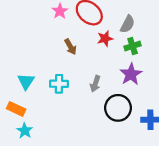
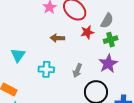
brown arrow: (71, 47) -> (57, 38), turned 120
cyan triangle: (26, 81) -> (18, 55), moved

